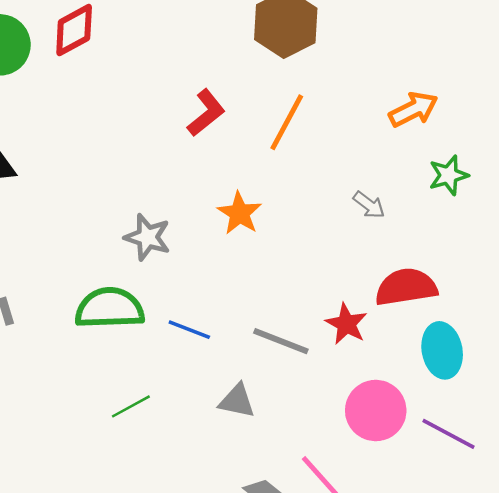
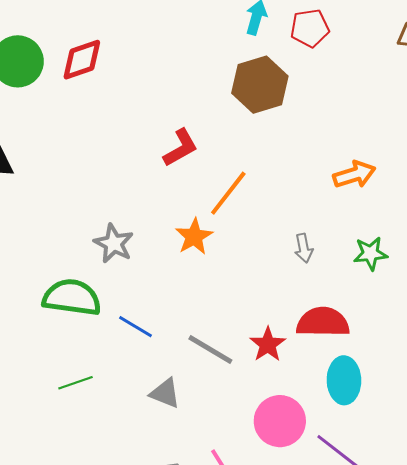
orange line: (287, 122) -> (228, 193), moved
green star: (449, 175) -> (370, 253), moved
gray arrow: (369, 205) -> (304, 248), turned 32

